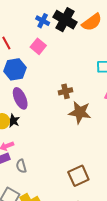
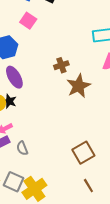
brown star: (80, 112) -> (78, 86), turned -30

